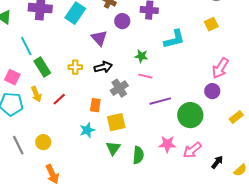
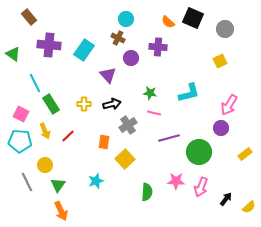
cyan L-shape: (174, 39) -> (189, 93), moved
yellow square: (116, 122) -> (125, 159), turned -30
cyan star: (87, 130) -> (96, 181), moved
yellow circle: (43, 142) -> (45, 165), moved
green triangle: (113, 148) -> (58, 185), moved
pink arrow: (192, 150) -> (201, 187), turned -30

